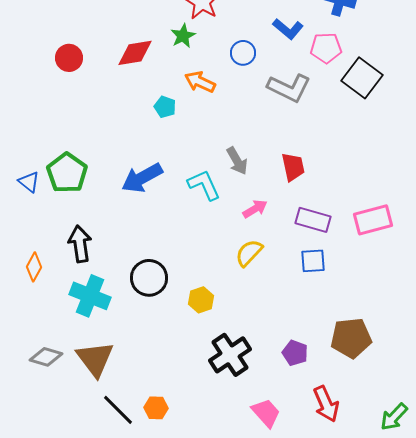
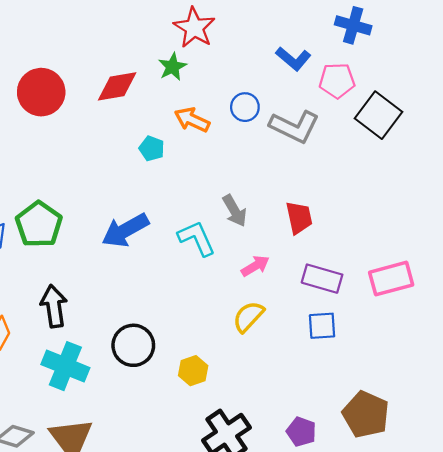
blue circle: (243, 53) -> (245, 107), moved
red circle: (69, 58) -> (41, 92), size x1.5
brown pentagon: (351, 338) -> (366, 414), turned 30

